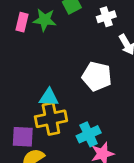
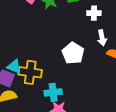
cyan triangle: (49, 97) -> (14, 67), moved

